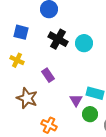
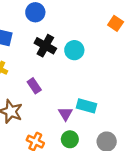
green circle: (90, 114) -> (70, 139), moved

